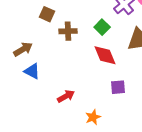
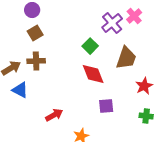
brown square: (47, 14) -> (35, 33), turned 35
brown cross: (68, 31) -> (36, 61), moved

